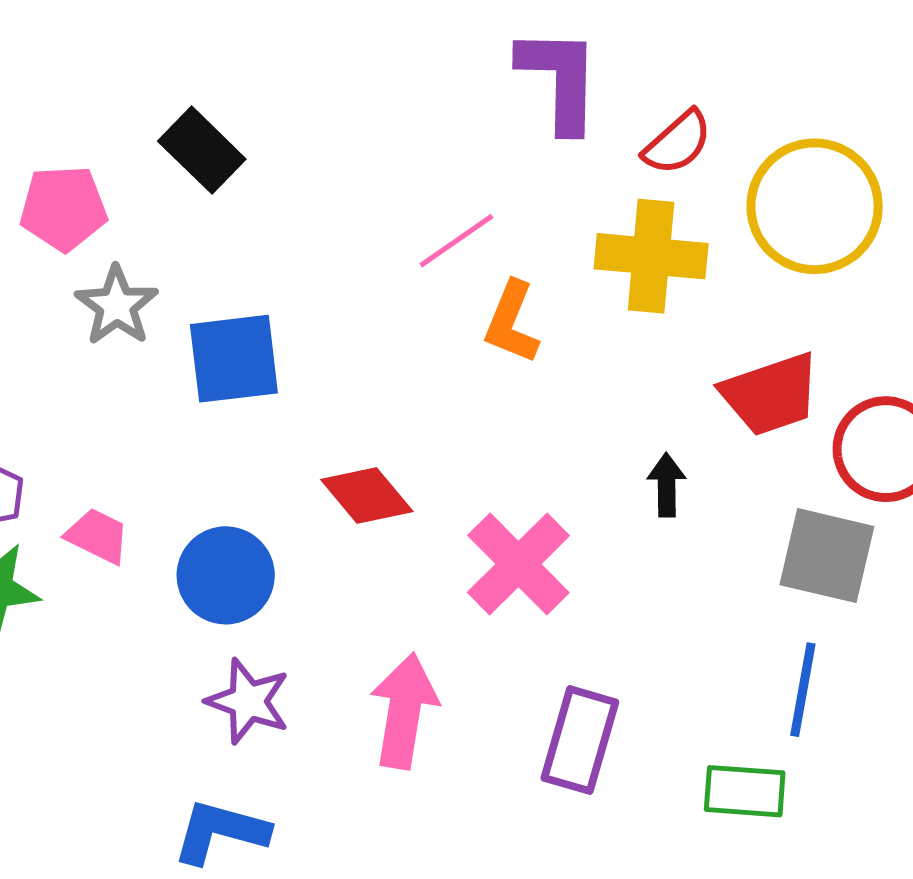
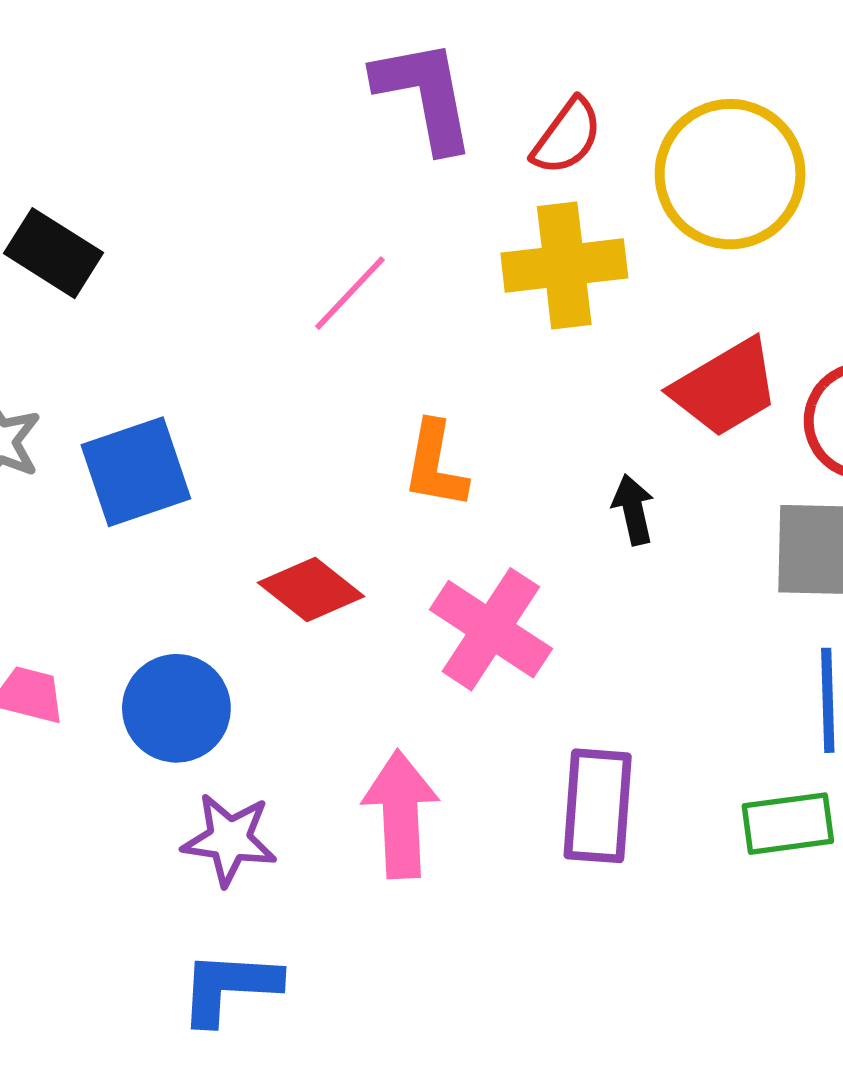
orange L-shape: (512, 322) -> (435, 465), moved

